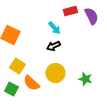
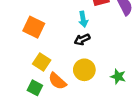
cyan arrow: (54, 28) -> (83, 19), turned 32

